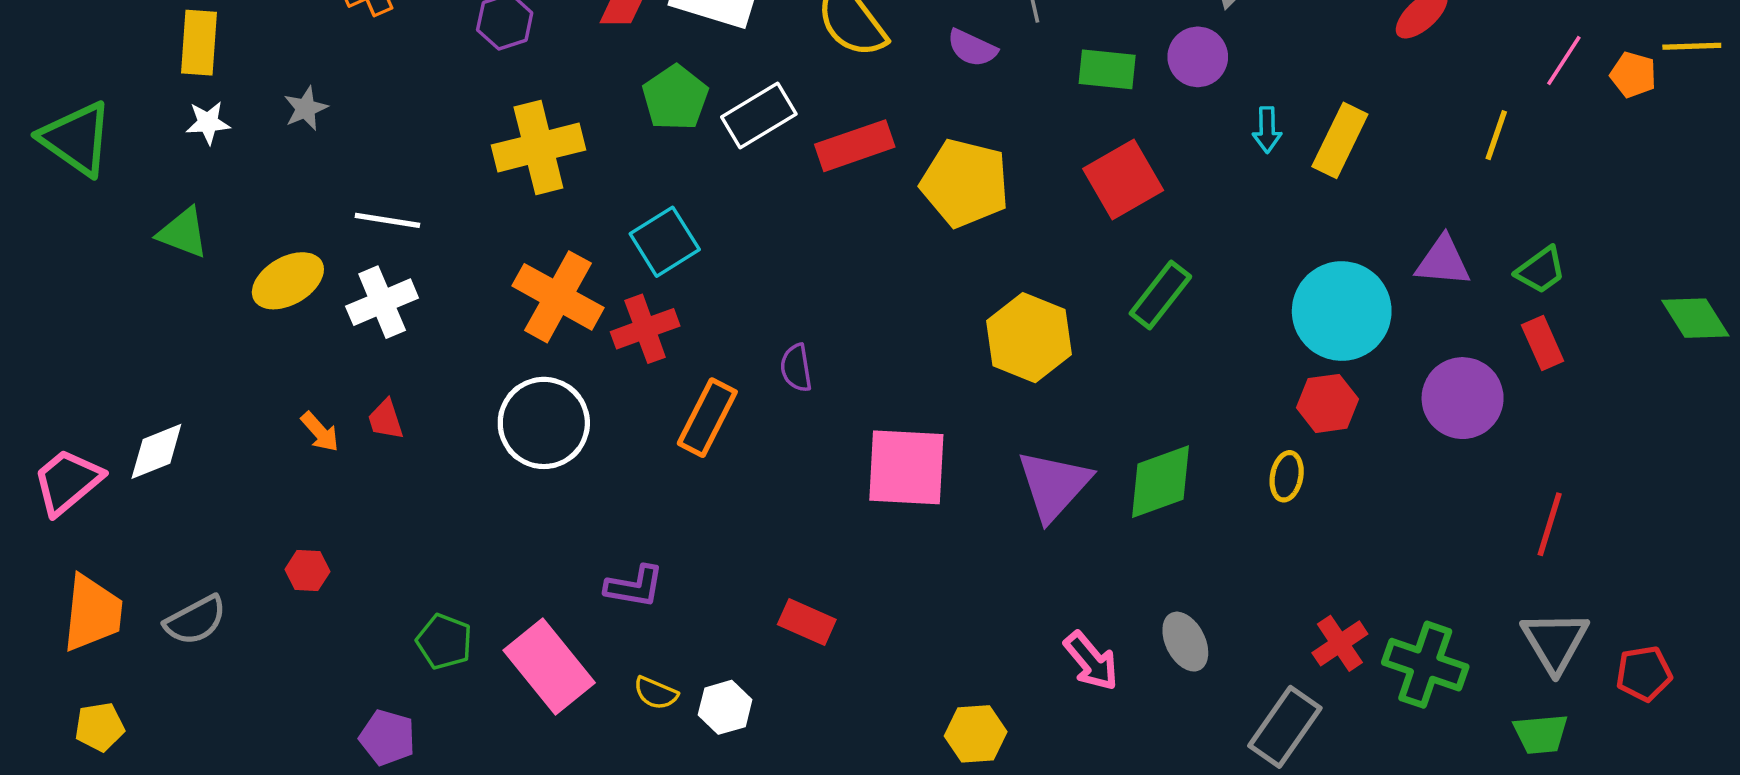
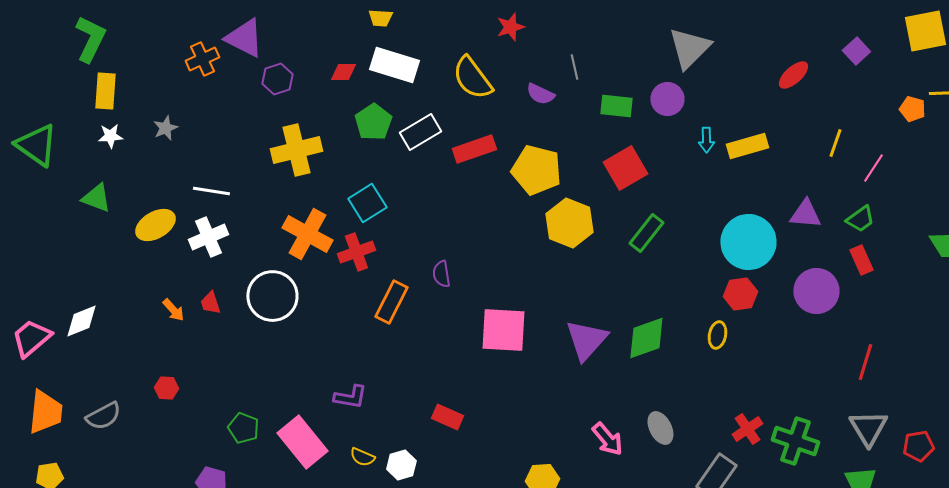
pink line: (1564, 60) -> (873, 168), moved
yellow rectangle: (1340, 140) -> (747, 146), turned 48
yellow hexagon: (1029, 338) -> (569, 223), moved
white circle: (544, 423) -> (272, 296), moved

